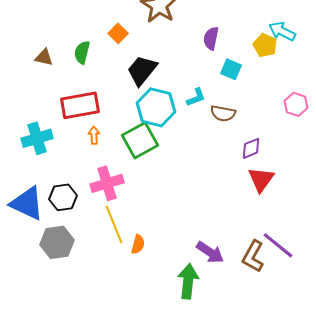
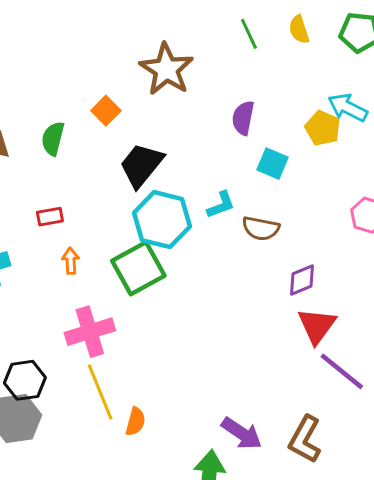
red rectangle: (80, 105) -> (50, 217), size x0.5
black hexagon: (63, 197) -> (25, 380), moved
purple line: (278, 245) -> (342, 371), moved

